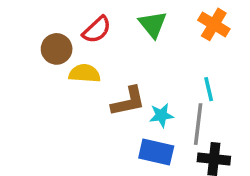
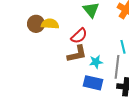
red semicircle: (97, 30) -> (79, 36), moved
yellow semicircle: (85, 73) -> (50, 24), moved

